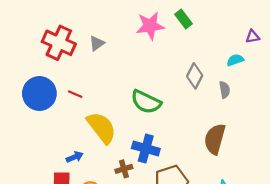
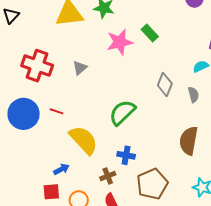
gray triangle: (97, 43) -> (80, 68), moved
green semicircle: (146, 102) -> (122, 112), turned 116
blue cross: (146, 148) -> (126, 155), size x0.7

